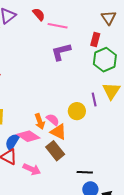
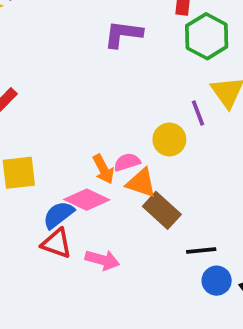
purple L-shape: (61, 52) -> (123, 34), turned 30
pink semicircle: (53, 120) -> (127, 162), turned -48
blue semicircle: (12, 142) -> (58, 215), turned 30
brown rectangle: (55, 151) -> (162, 210), moved

